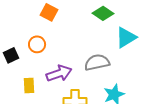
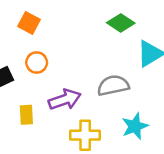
orange square: (49, 12) -> (29, 23), moved

